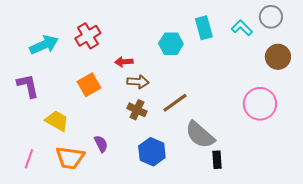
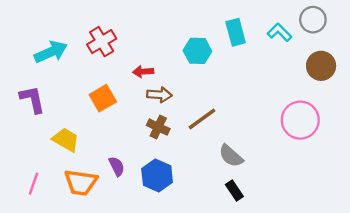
gray semicircle: (200, 135) -> (231, 156), size x0.7
blue hexagon: (152, 152) -> (157, 176), moved
black rectangle: (217, 160) -> (234, 191), moved, turned -30

